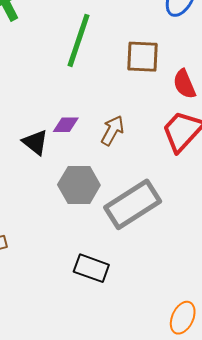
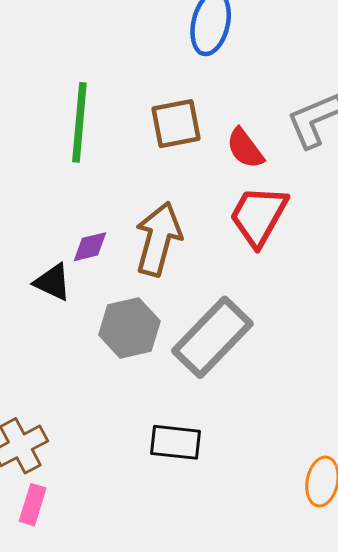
brown arrow: (112, 130) -> (158, 239), size x1.6

